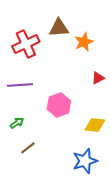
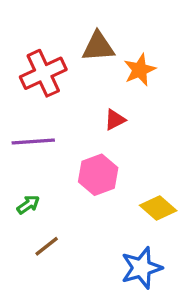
red triangle: (98, 78) -> (115, 120), moved
yellow diamond: (95, 125) -> (158, 208), turned 35

